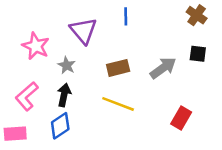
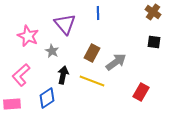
brown rectangle: (118, 68) -> (92, 53), turned -48
gray arrow: (163, 68) -> (116, 62), moved
black arrow: (64, 95) -> (63, 75), moved

